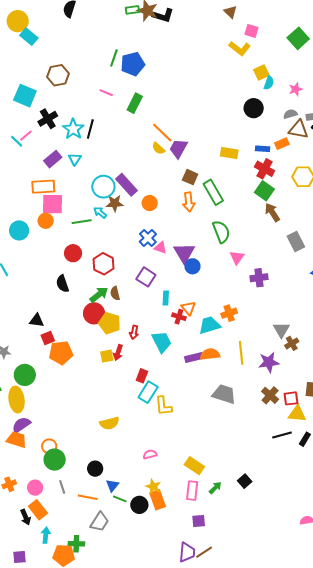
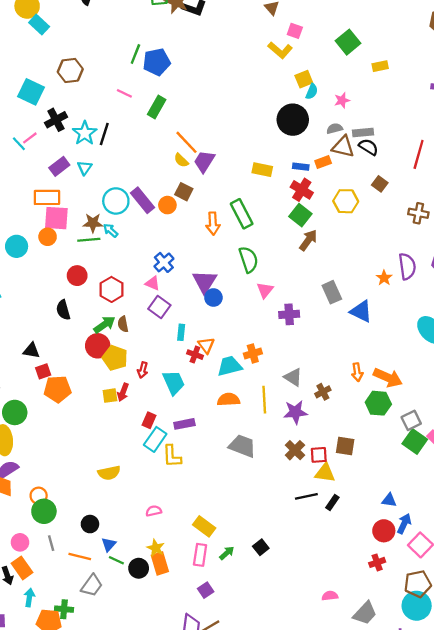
black circle: (254, 108) -> (293, 120), size x1.4
brown square: (190, 177) -> (184, 192), moved
brown star: (115, 203) -> (93, 223), moved
orange circle: (150, 203) -> (167, 205), moved
brown arrow: (272, 212) -> (308, 240), turned 66
gray rectangle: (296, 241) -> (332, 292), moved
pink triangle: (160, 248) -> (153, 283), moved
gray triangle: (281, 330) -> (293, 377), moved, turned -30
purple rectangle: (194, 357) -> (184, 424), moved
purple square: (199, 521) -> (206, 590), turned -32

